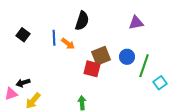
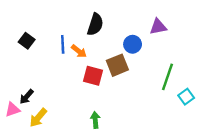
blue circle: (127, 57) -> (133, 44), moved
red square: (92, 69) -> (93, 76), moved
black arrow: (23, 83) -> (27, 97), turned -32

